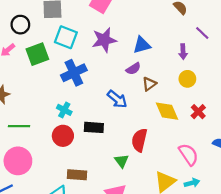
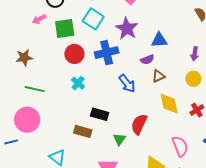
purple star: (104, 40) -> (127, 28), turned 30
blue cross: (74, 73) -> (107, 53), moved
black rectangle: (94, 127) -> (100, 114), moved
red circle: (63, 136) -> (74, 54), moved
brown rectangle: (77, 175) -> (83, 131), moved

